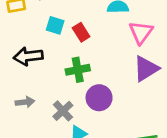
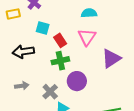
red rectangle: (81, 32) -> (60, 40), moved
pink triangle: (141, 32) -> (87, 37), moved

